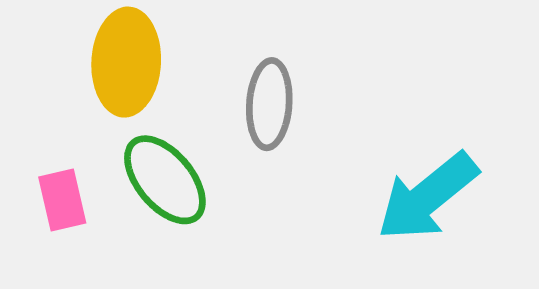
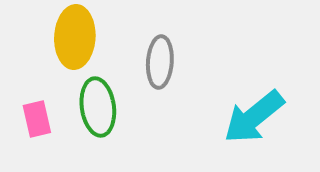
green ellipse: (165, 180) -> (98, 107), turned 32

